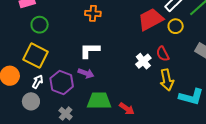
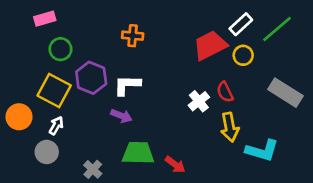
purple hexagon: (62, 82) -> (91, 78), moved

